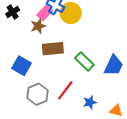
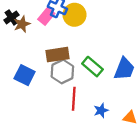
brown star: (38, 26) -> (22, 24), moved
red line: (65, 90) -> (74, 99), turned -30
gray hexagon: (38, 94) -> (62, 72), moved

